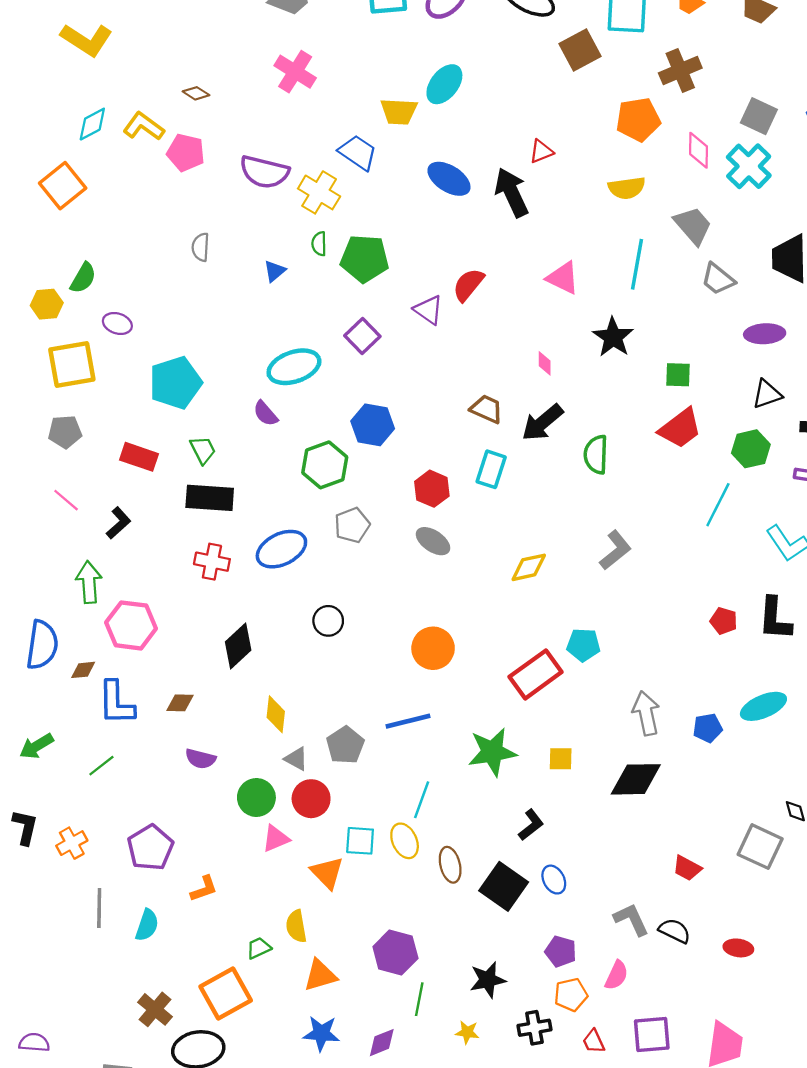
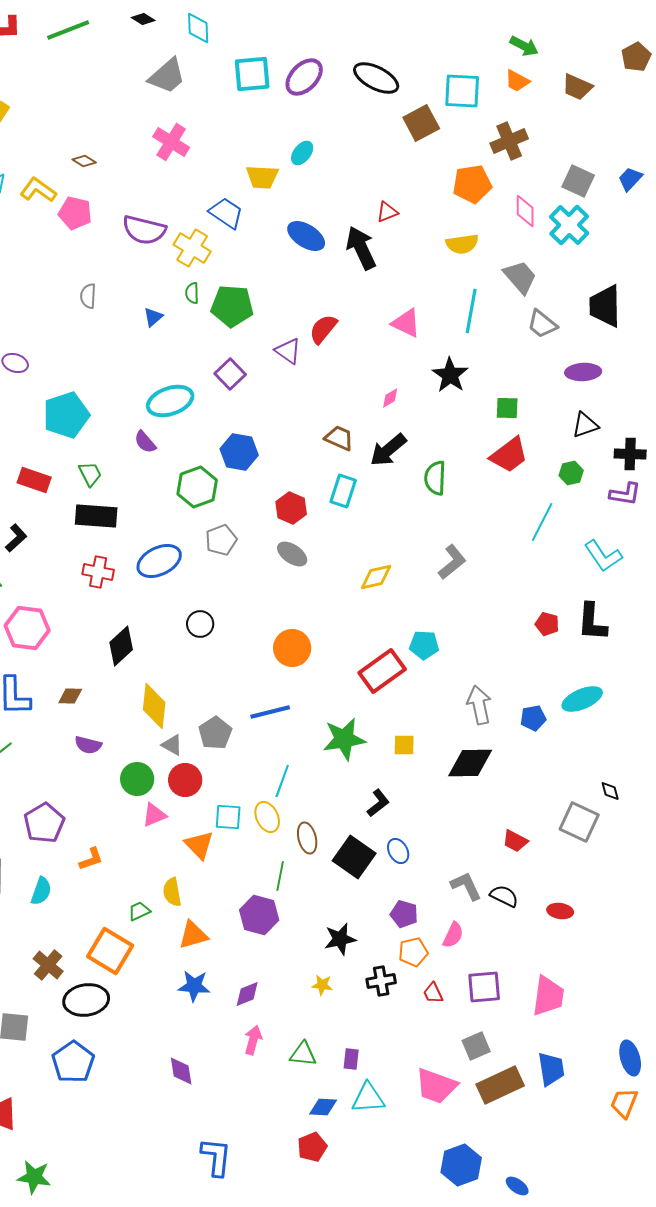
cyan ellipse: (444, 84) -> (302, 153), size x0.7
pink diamond: (545, 363) -> (390, 398), turned 60
green hexagon: (751, 449) -> (571, 473), size x0.7
yellow diamond: (276, 714) -> (154, 706), size x1.4
orange square: (226, 994) -> (110, 951), turned -30
green line: (419, 999) -> (280, 876), moved

